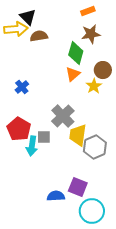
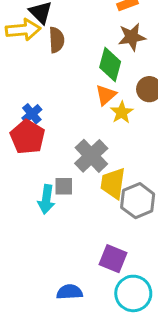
brown semicircle: (39, 36) -> (57, 40), turned 96
yellow star: (94, 86) -> (122, 112), moved
red pentagon: (19, 129) -> (28, 137), moved
blue semicircle: (56, 196) -> (70, 292), moved

